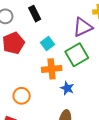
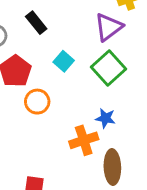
orange cross: (52, 69) -> (84, 140), moved
orange circle: (22, 96) -> (37, 102), moved

